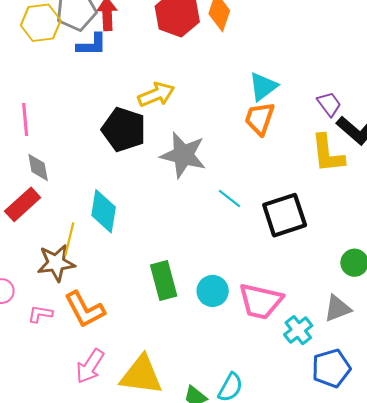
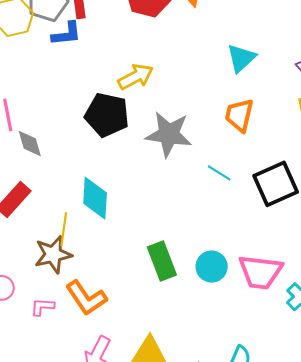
orange trapezoid: (260, 118) -> (239, 115), moved
gray diamond: (38, 167) -> (30, 144), moved

